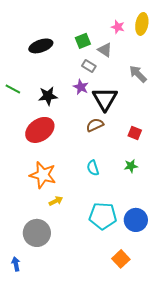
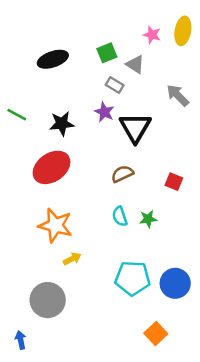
brown semicircle: (95, 125) -> (122, 174), moved
red square: (135, 133) -> (174, 182), moved
green star: (131, 166) -> (148, 219), moved

